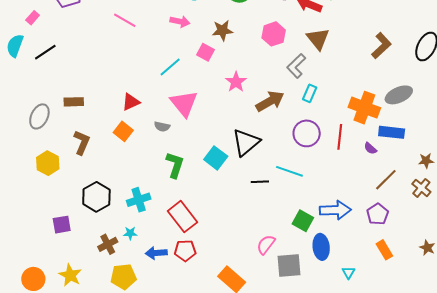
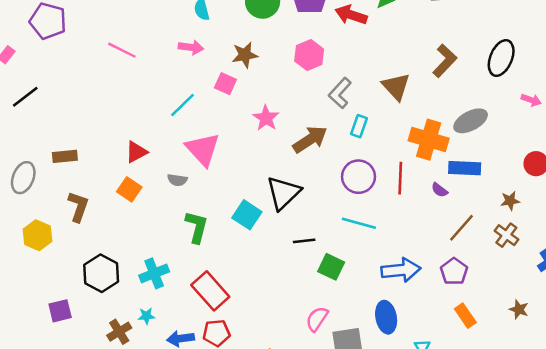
brown triangle: (318, 39) -> (396, 87), moved
cyan line: (289, 171) -> (359, 223), moved
green square: (303, 221) -> (331, 267), moved

